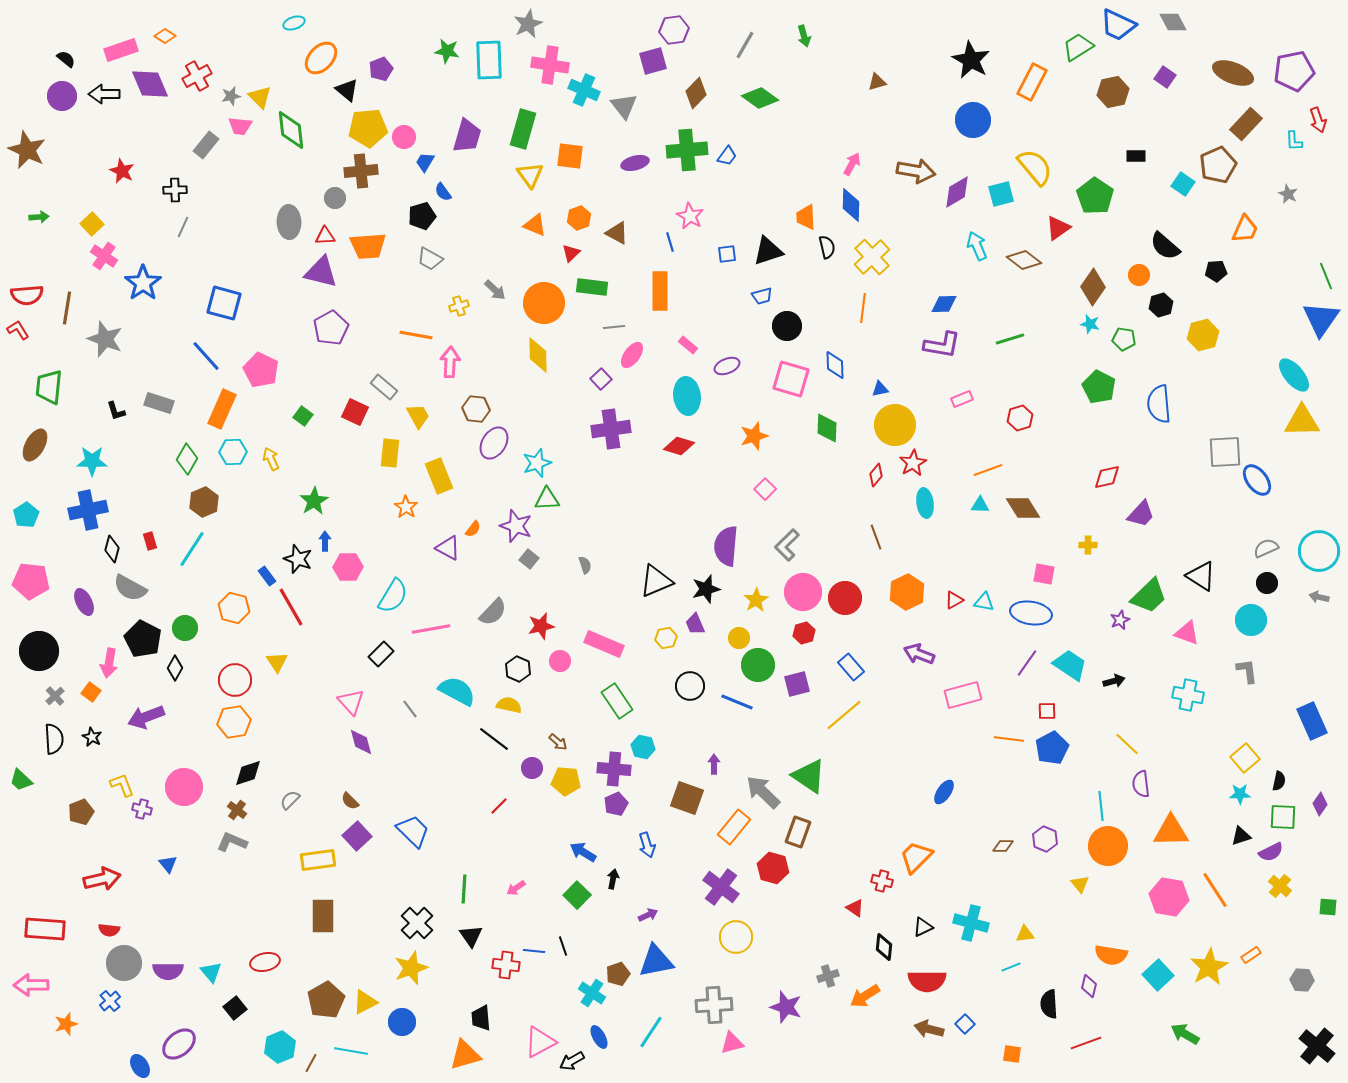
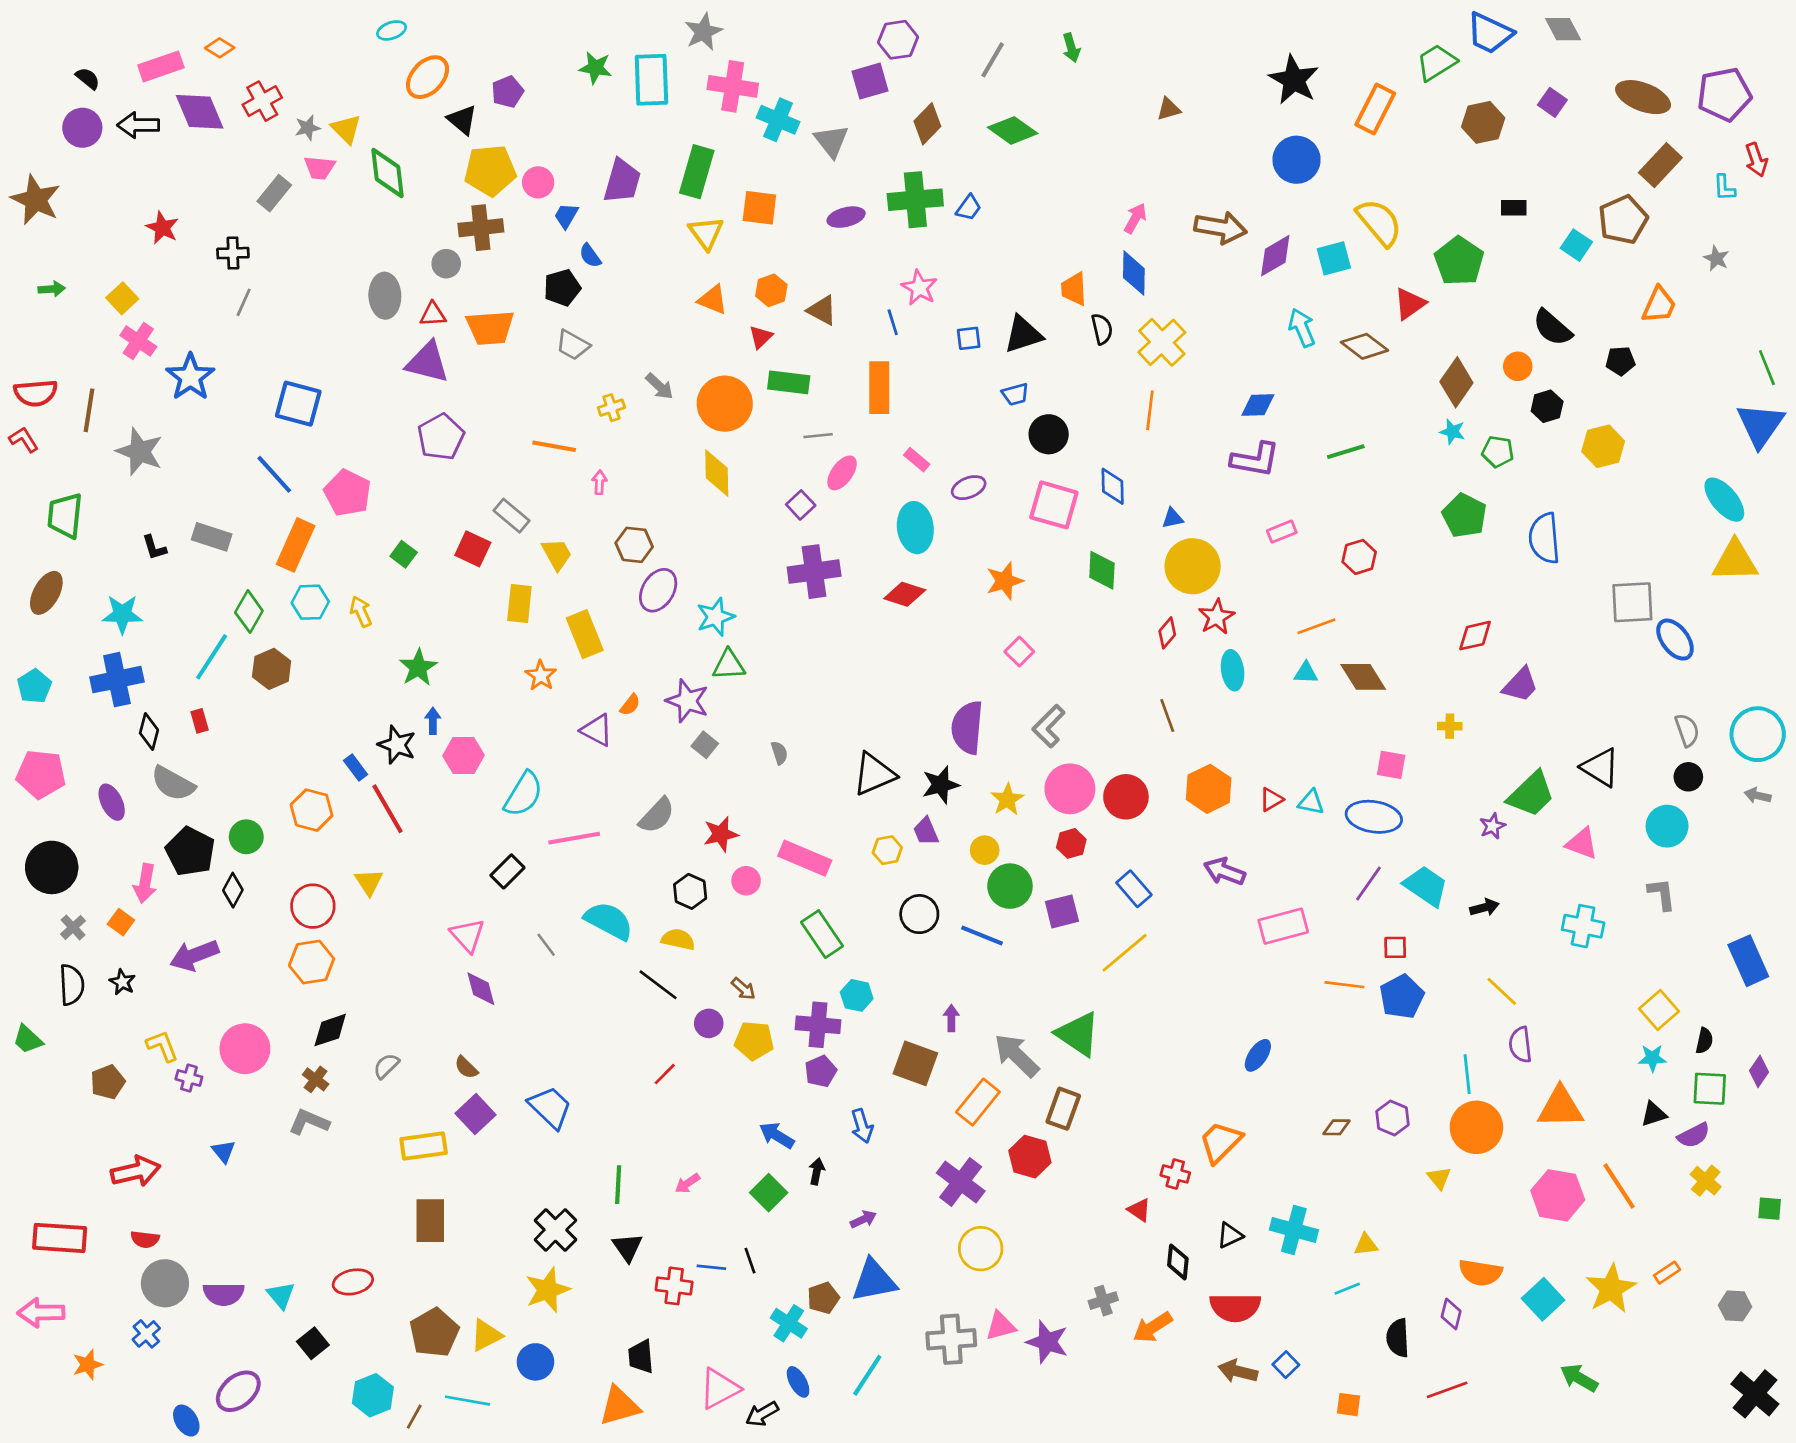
pink arrow: (450, 362) -> (599, 482), size x0.6
gray semicircle: (1266, 548) -> (1687, 730), turned 95
cyan line: (192, 549) -> (212, 657), moved
pink triangle: (732, 1043) -> (1001, 1326), moved

